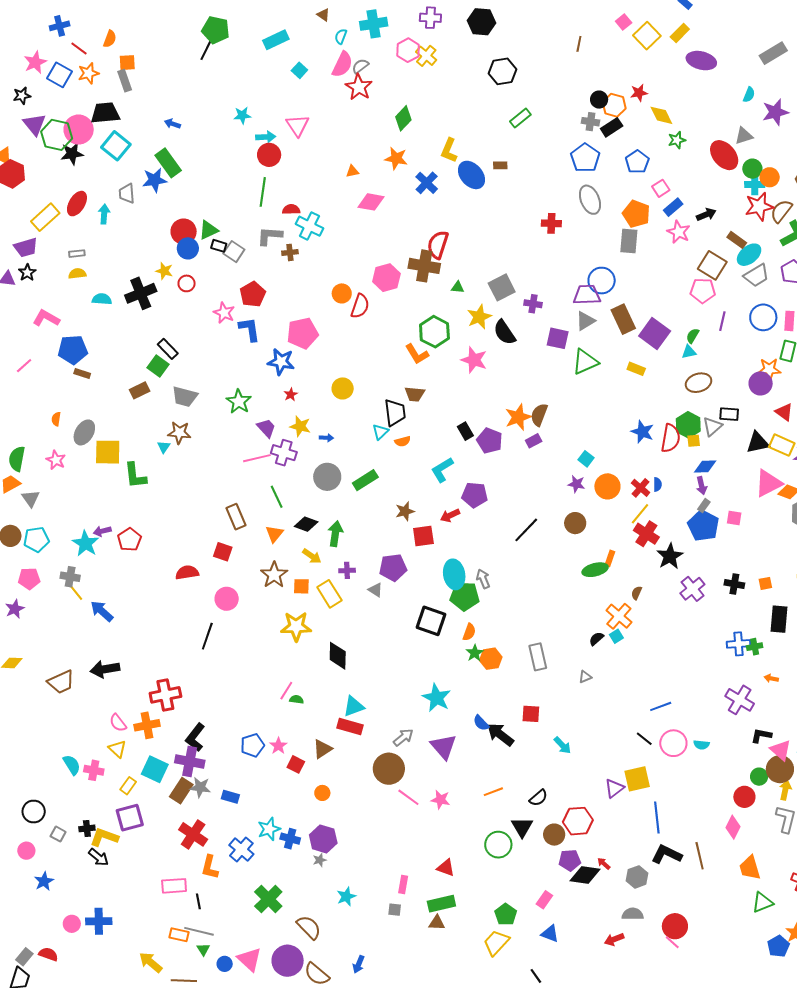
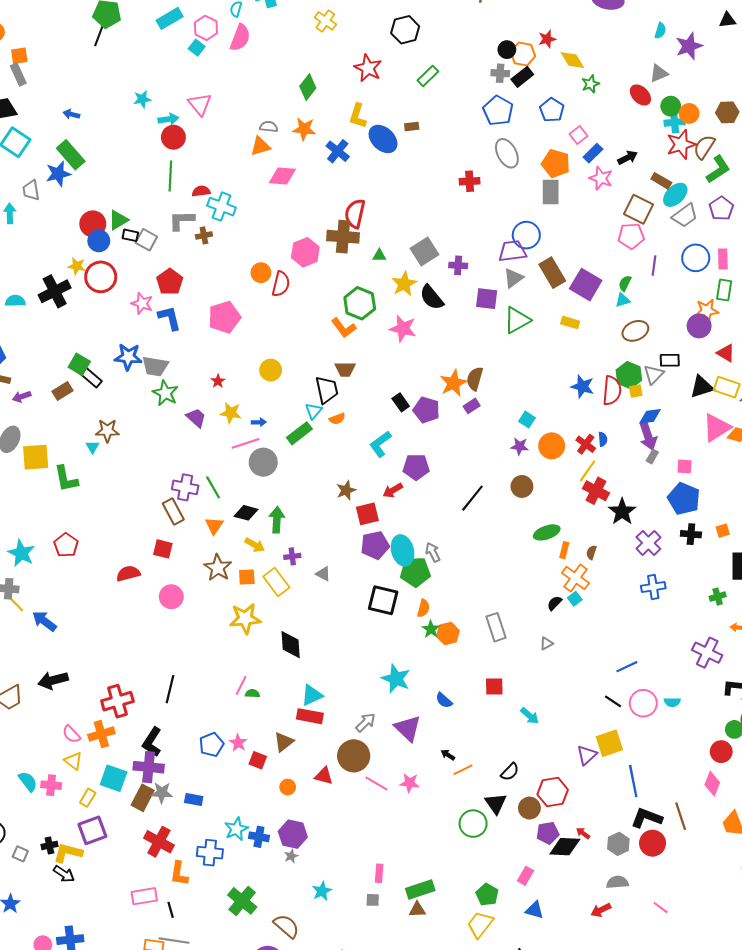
pink hexagon: (408, 50) -> (206, 28), moved
gray semicircle: (360, 66) -> (269, 127), moved, turned 48
red star: (359, 87) -> (368, 68), moved
red ellipse: (724, 155) -> (640, 95), size x0.7
orange triangle: (352, 171) -> (260, 146), size x1.5
red circle: (187, 283) -> (101, 277), size x1.8
black rectangle: (168, 349) -> (91, 377), moved
blue star: (281, 362) -> (128, 357), moved
gray trapezoid: (185, 397) -> (155, 366), moved
purple cross: (284, 453) -> (185, 487), moved
pink line: (257, 458) -> (246, 443), moved
green rectangle: (365, 480) -> (299, 433), moved
purple arrow: (701, 486) -> (648, 436), size x1.5
blue pentagon: (703, 526) -> (684, 499), moved
purple arrow: (102, 531) -> (22, 397), moved
orange rectangle: (610, 558) -> (564, 550), moved
purple pentagon: (393, 568) -> (375, 545), moved
black line: (207, 636) -> (170, 689), moved
blue cross: (739, 644) -> (653, 587), moved
black arrow: (500, 735) -> (448, 755), moved, size x0.5
blue cross: (241, 850) -> (210, 853), turned -30
red triangle: (446, 868) -> (324, 776), moved
red circle: (675, 926) -> (653, 843), moved

